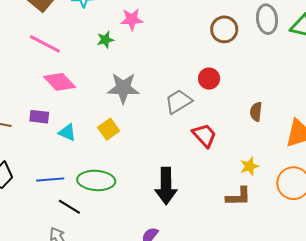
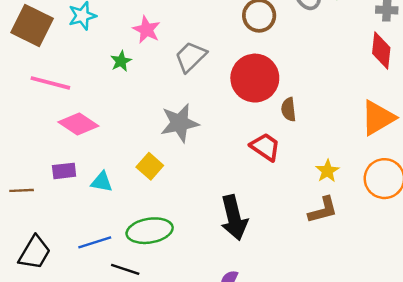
pink star: (132, 19) -> (147, 30), turned -30
red circle: (209, 79) -> (255, 78), size x1.8
gray star: (123, 88) -> (180, 123), moved
gray trapezoid: (178, 102) -> (191, 57), moved
brown semicircle: (256, 112) -> (289, 109), moved

